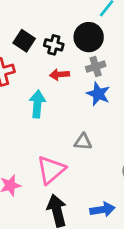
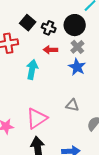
gray cross: (96, 67) -> (77, 47), turned -32
gray triangle: (83, 142) -> (72, 105), moved

